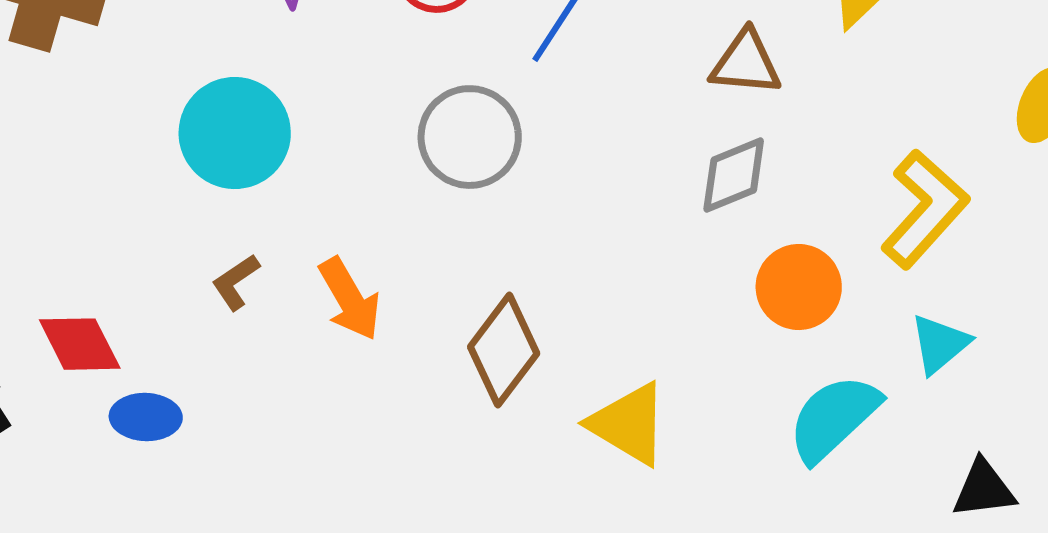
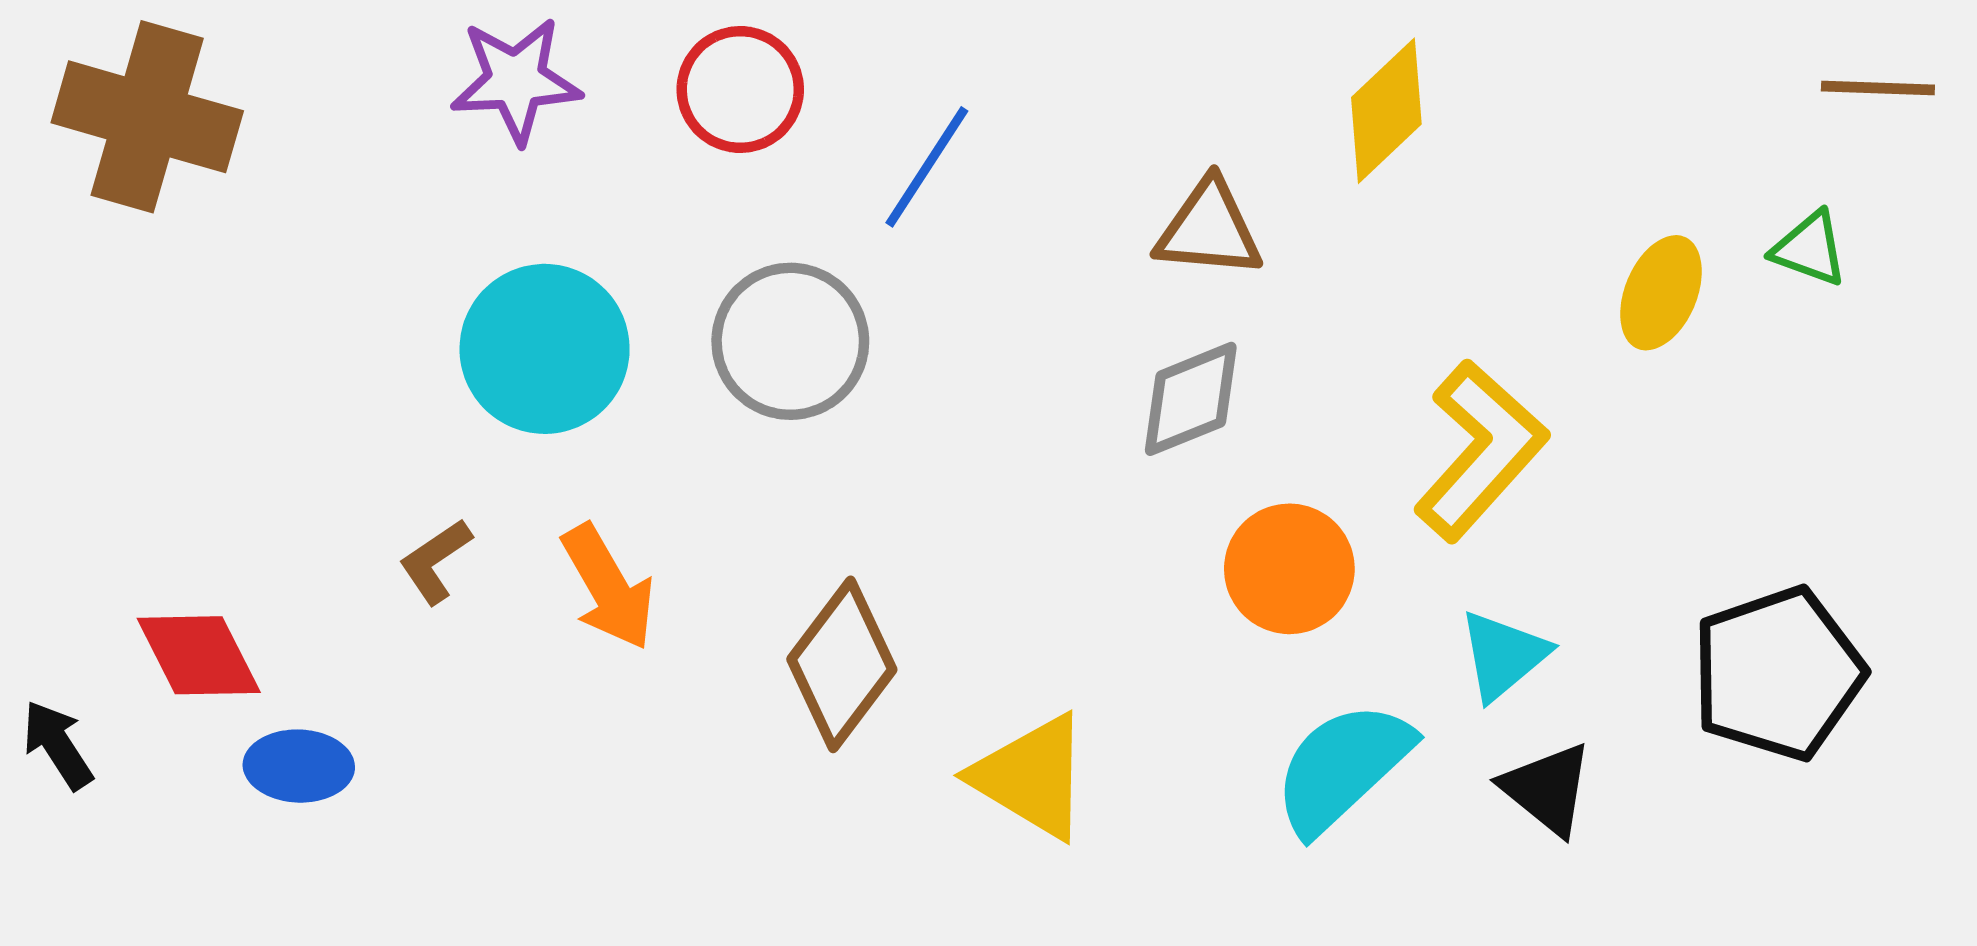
cyan circle: (235, 133) -> (545, 349), moved
black triangle: (984, 489) -> (1547, 789), moved, turned 46

